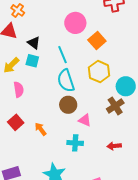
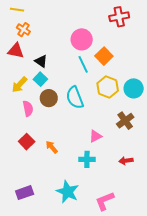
cyan line: (63, 55) -> (83, 64), moved
cyan square: (32, 61) -> (40, 79), turned 32
cyan circle: (126, 86) -> (134, 88), moved
brown circle: (68, 105) -> (49, 98), moved
pink triangle: (85, 120) -> (95, 136), turned -48

